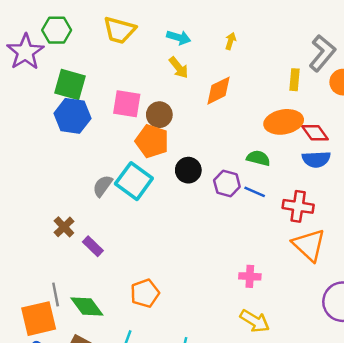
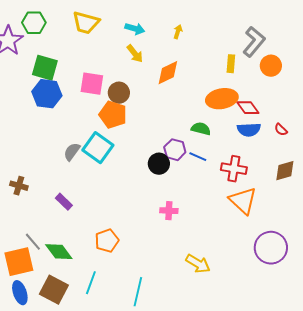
black circle: (188, 170) -> (159, 164), moved
brown cross: (64, 227) -> (19, 186), moved, turned -30
pink cross: (250, 276) -> (169, 211), moved
gray line: (56, 294) -> (33, 242), turned -30

